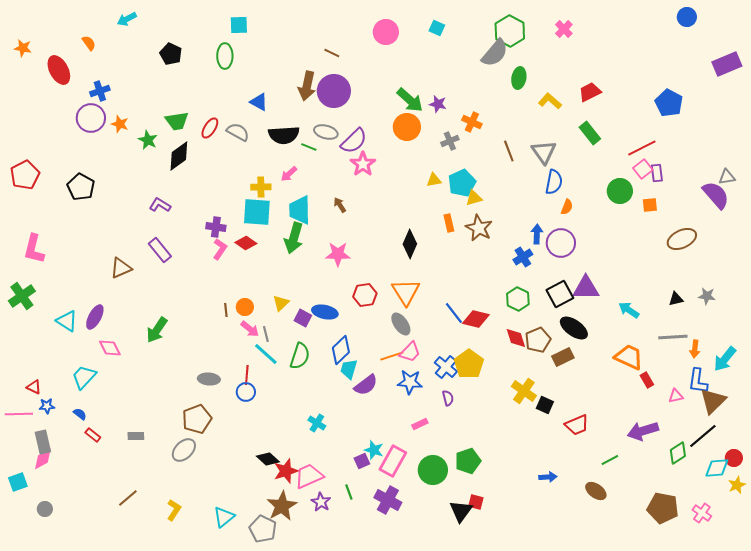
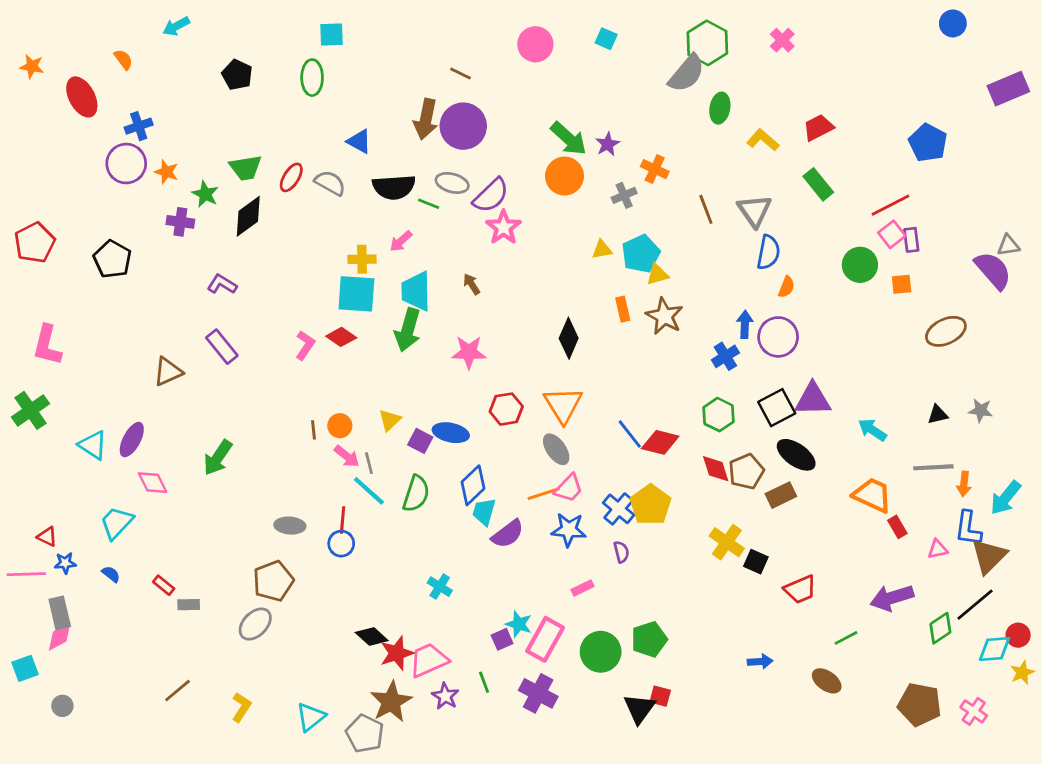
purple star: (438, 104) -> (608, 144), turned 30
purple cross: (216, 227) -> (180, 222), moved
red rectangle: (93, 435) -> (164, 585), moved

